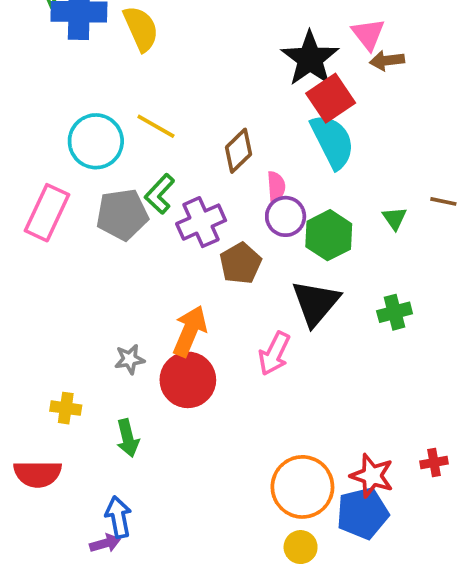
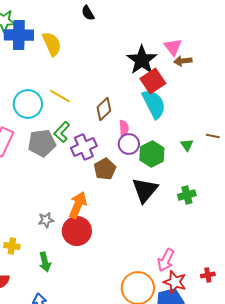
pink arrow: (274, 354) -> (166, 260), moved

